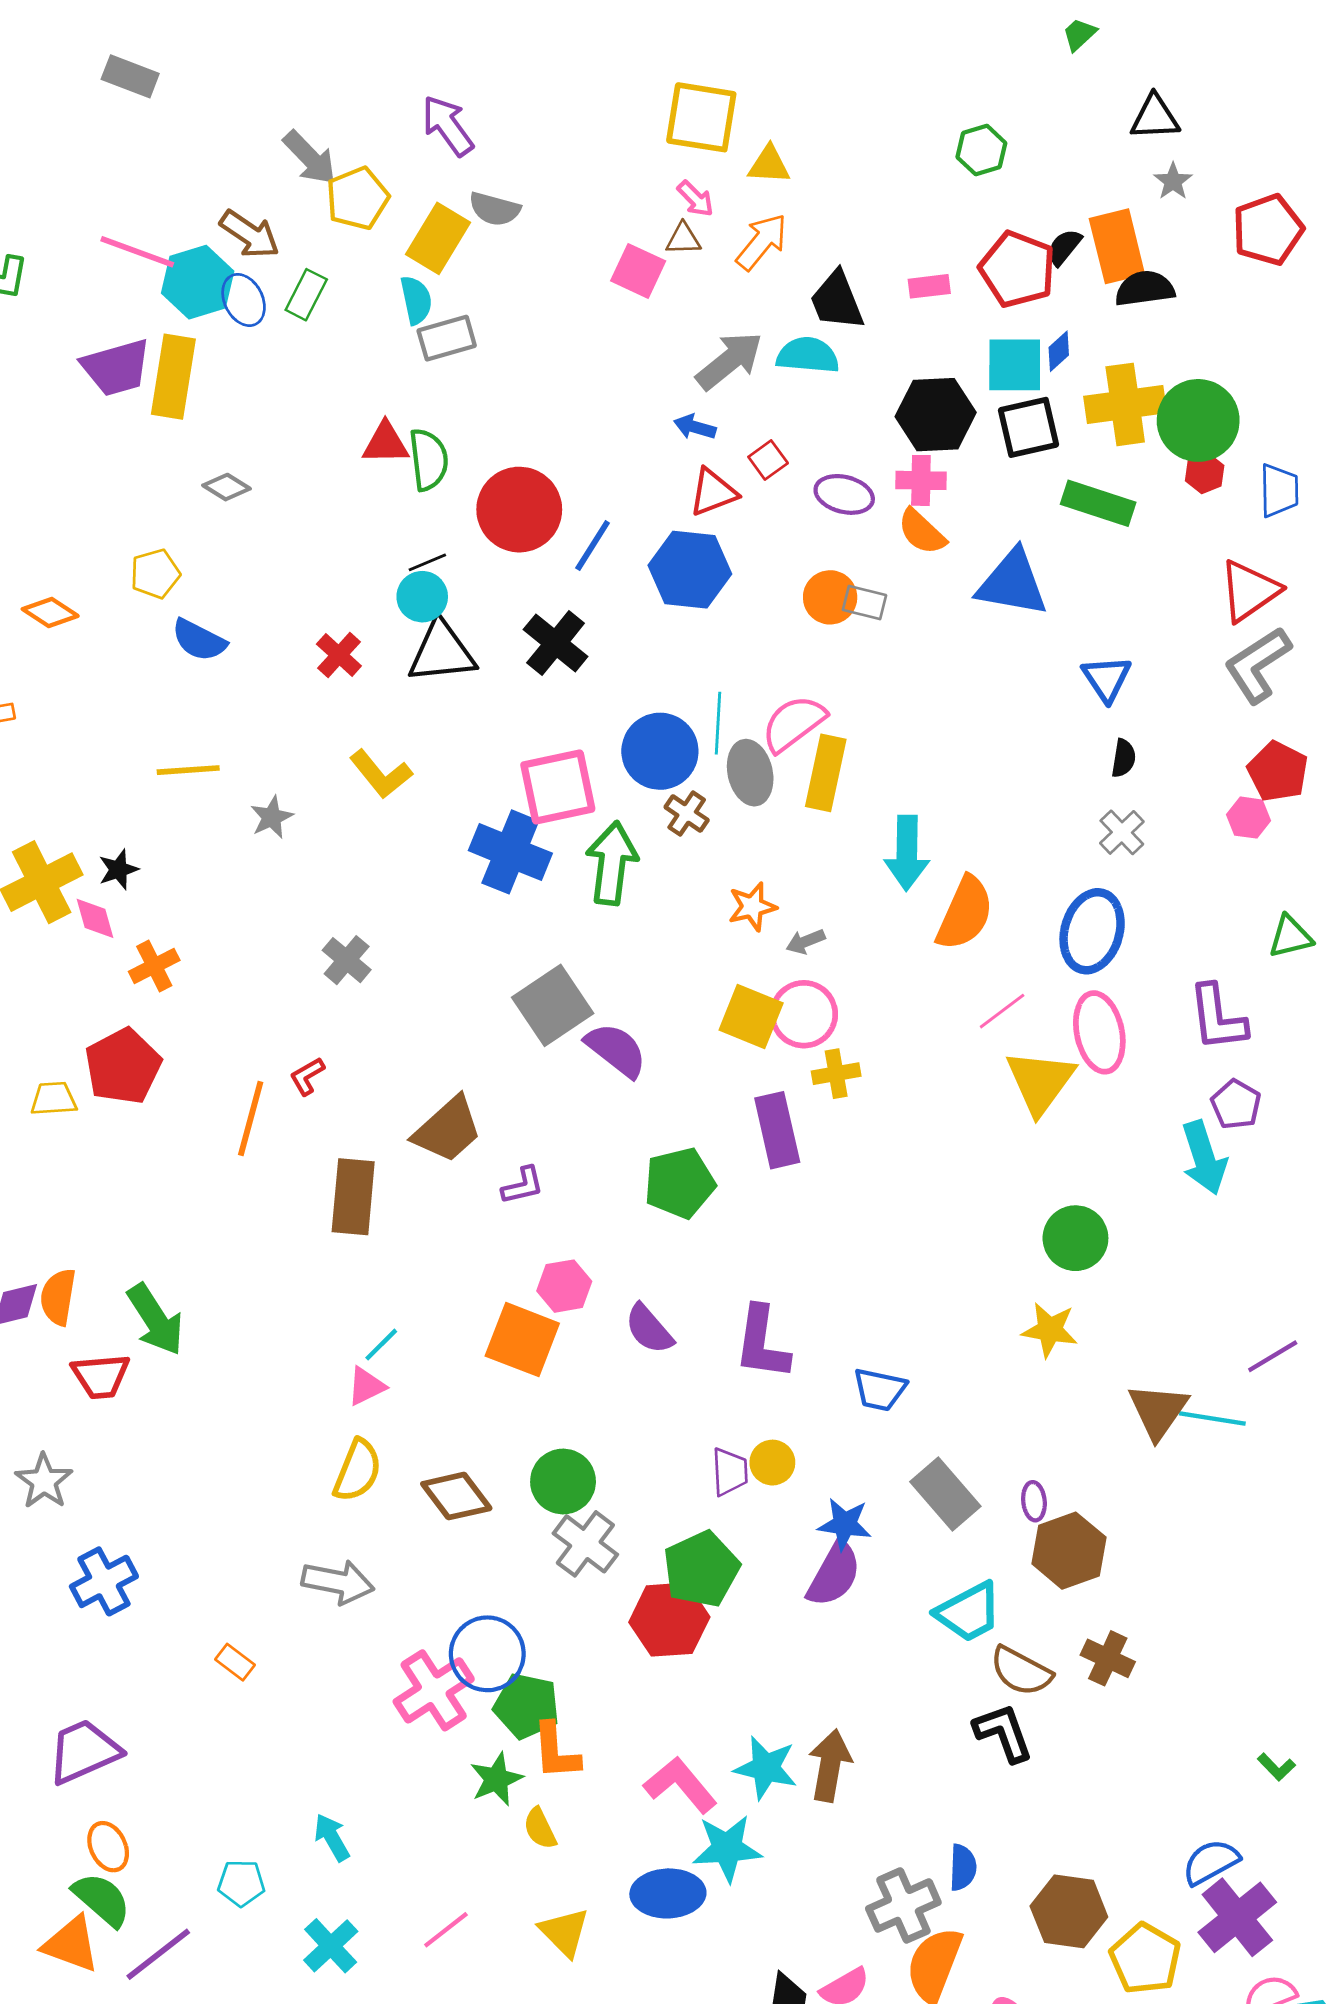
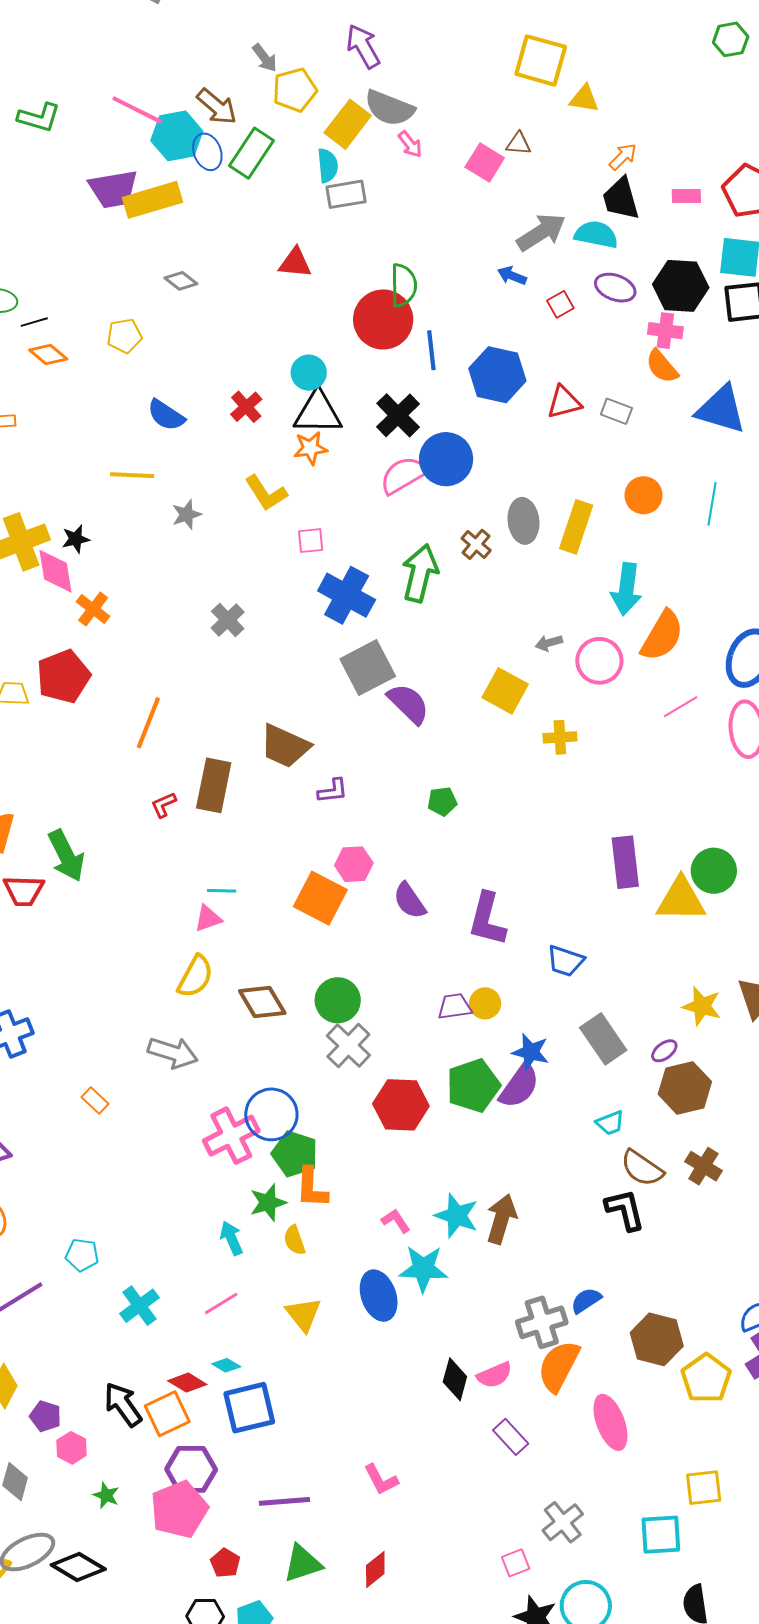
green hexagon: (981, 150) -> (731, 39), moved
gray arrow: (310, 158) -> (265, 58), size x0.7
pink arrow: (695, 199) -> (410, 144), moved
gray semicircle: (495, 209) -> (389, 108), size x1.4
orange arrow: (762, 242) -> (623, 157), moved, size x0.7
green rectangle: (306, 295) -> (251, 153), size x1.4
yellow rectangle: (173, 377) -> (153, 200), turned 58
green semicircle: (429, 460) -> (404, 285), moved
red triangle: (713, 492) -> (564, 402), moved
purple ellipse: (844, 494) -> (615, 288), moved
blue line: (593, 545) -> (431, 350), turned -45
black line: (427, 562) -> (34, 322), moved
orange circle: (830, 597) -> (643, 495), moved
blue semicircle: (199, 640) -> (166, 415), moved
cyan line: (718, 723) -> (712, 504), moved
pink semicircle: (794, 723) -> (403, 475), moved
blue circle: (660, 751) -> (446, 459), moved
pink square: (558, 787) -> (311, 541), moved, size x0.5
blue cross: (510, 852) -> (347, 595), moved
orange star: (752, 907) -> (310, 448), moved
pink diamond: (95, 918) -> (56, 571), size x1.4
orange cross: (154, 966) -> (93, 609), turned -32
pink circle: (804, 1014) -> (599, 661), moved
red L-shape: (307, 1076) -> (164, 805), moved
yellow triangle: (1040, 1082) -> (681, 900), moved, turned 48
brown trapezoid: (448, 1130) -> (285, 746), turned 60
purple rectangle: (777, 1130) -> (625, 862), moved
green pentagon: (680, 1183) -> (442, 801), size x0.6
yellow star: (1050, 1330) -> (702, 1006), moved
cyan line: (381, 1345) -> (222, 891), turned 40
purple trapezoid: (730, 1472) -> (455, 1006), turned -102
purple ellipse: (1034, 1501) -> (664, 1051), turned 52
green pentagon: (701, 1569) -> (473, 1086), moved
cyan trapezoid: (969, 1612) -> (610, 1123), size x0.6
pink L-shape: (680, 1785) -> (396, 1221), size x0.6
cyan arrow: (332, 1837) -> (231, 1238), moved
blue semicircle: (963, 1867) -> (586, 1300), turned -132
blue ellipse: (668, 1893) -> (379, 1296), turned 66

